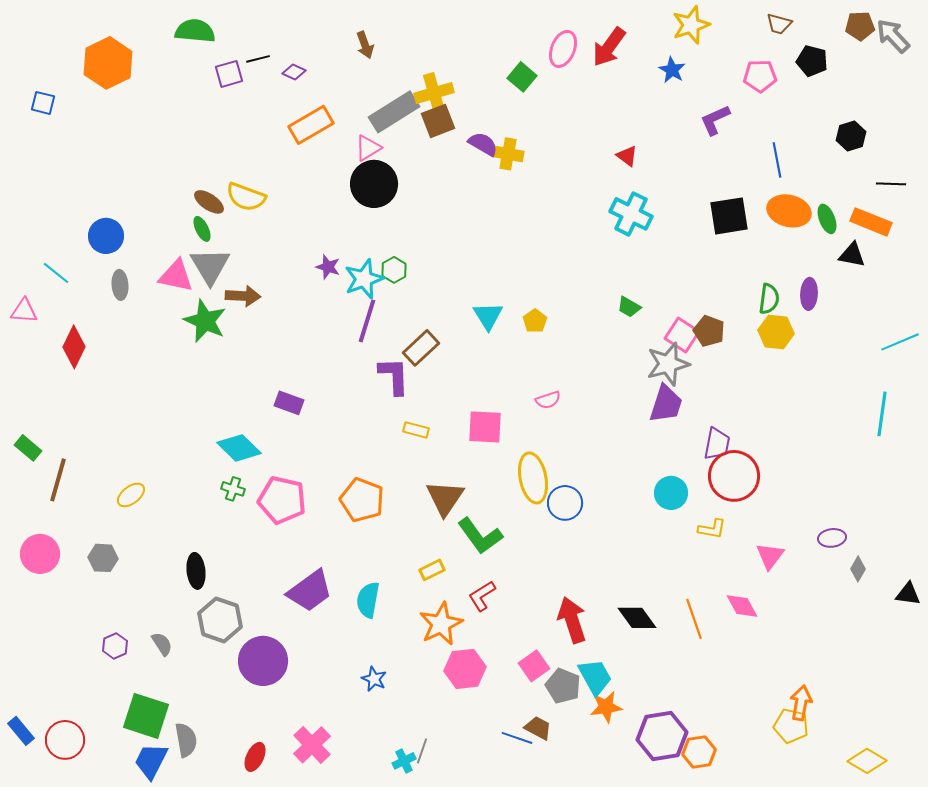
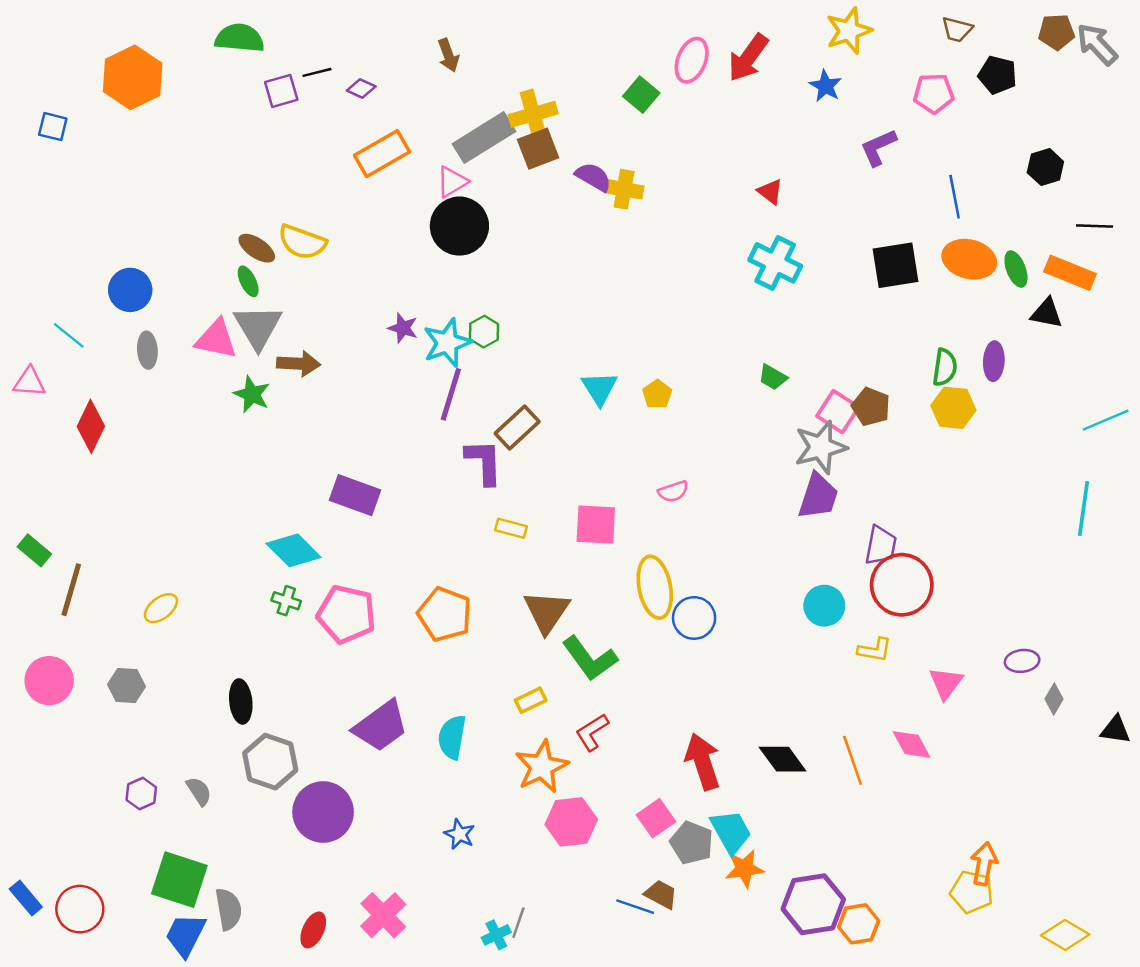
green star: (205, 321) -> (252, 394), size x0.7
purple rectangle: (289, 403) -> (355, 495), size x1.4

